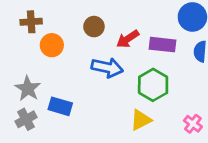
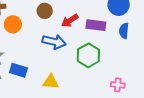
yellow triangle: (141, 120) -> (51, 82), moved, turned 30
pink cross: (193, 124) -> (118, 85), turned -32

